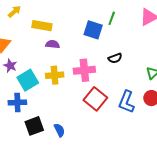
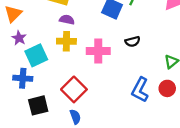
yellow cross: (55, 75) -> (66, 41), moved
red square: (95, 99) -> (74, 89), moved
blue semicircle: (59, 130) -> (75, 117), moved

